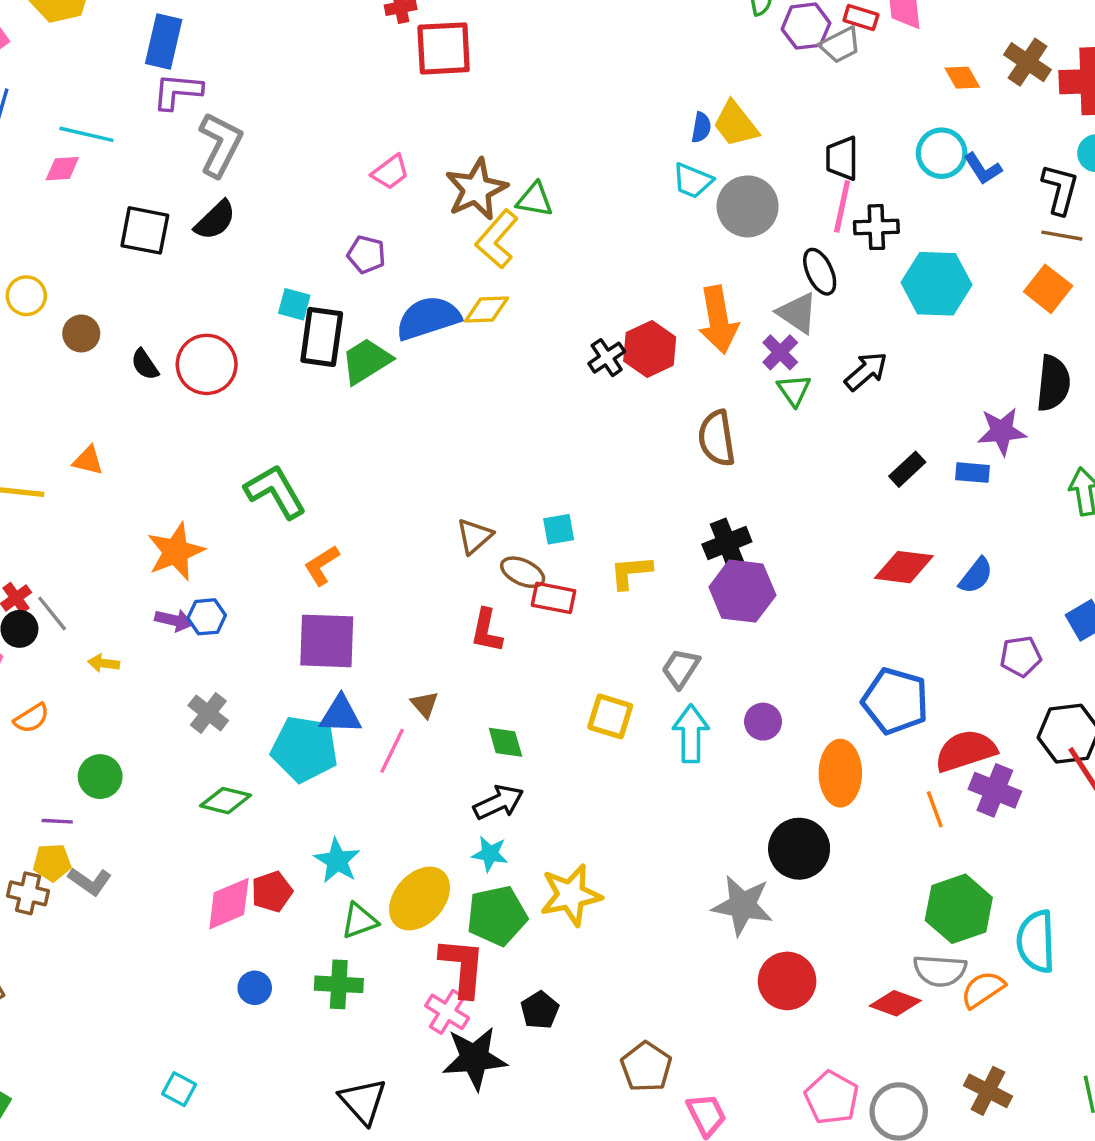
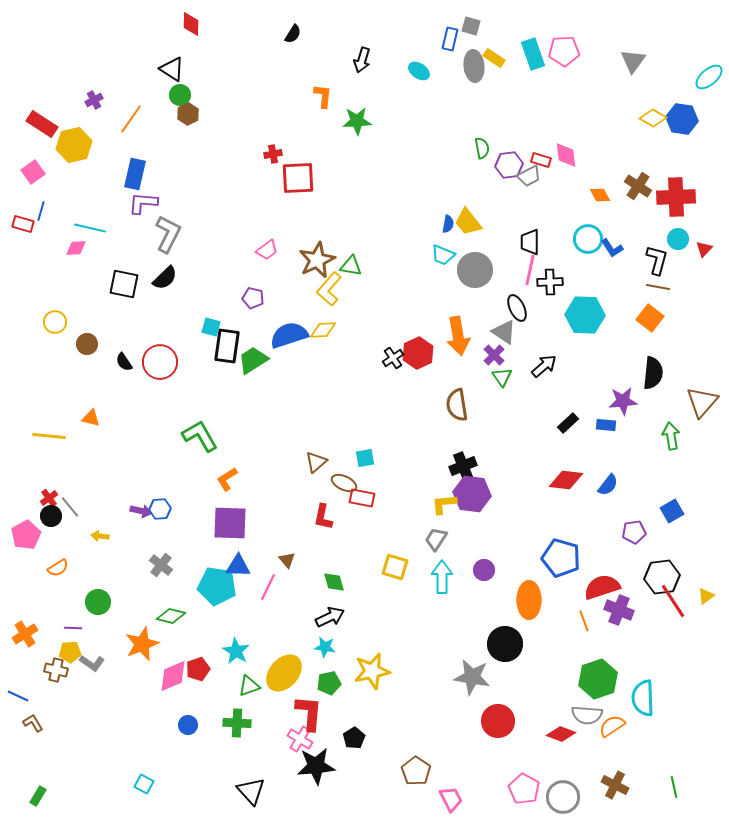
orange star: (176, 552) -> (142, 644), moved
yellow L-shape: (631, 572) -> (444, 504), moved
green pentagon: (497, 916) -> (329, 683), size x0.7

